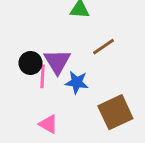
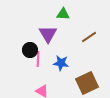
brown line: (103, 47) -> (89, 37), moved
purple triangle: (57, 62) -> (48, 34), moved

